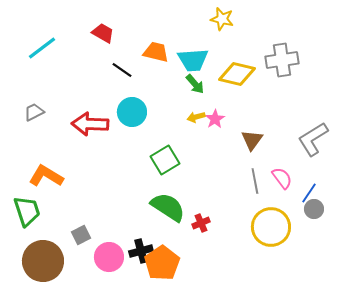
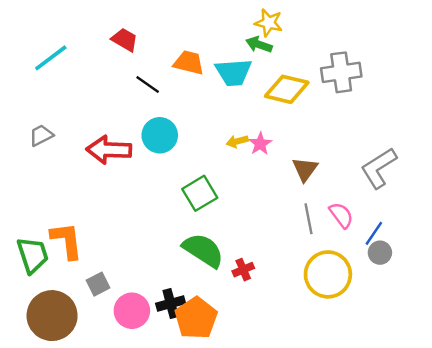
green arrow: (195, 84) -> (259, 45), moved, turned 150
orange L-shape: (46, 176) -> (67, 241), moved, turned 52

